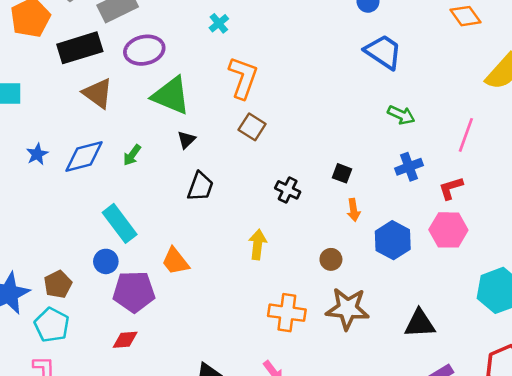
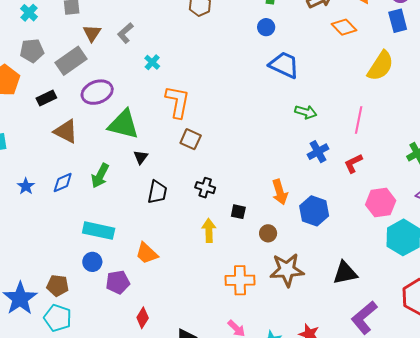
black rectangle: (80, 48) -> (46, 98), size x0.6
green arrow: (132, 155) -> (100, 176), size x1.4
blue diamond: (84, 157) -> (63, 183), size x0.7
black square: (342, 173) -> (238, 212), moved
black cross: (288, 190) -> (205, 188), moved
orange arrow: (354, 210) -> (280, 192), size x1.4
cyan rectangle: (120, 223) -> (99, 231), turned -32
pink hexagon: (448, 230) -> (381, 203), moved
brown pentagon: (58, 284) -> (58, 286), turned -30
purple pentagon: (134, 292) -> (118, 282), size x0.7
red diamond: (125, 340) -> (143, 318), moved, turned -45

